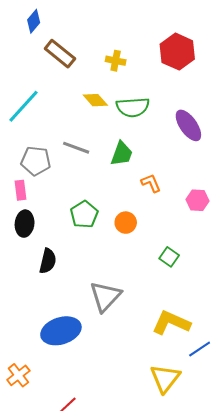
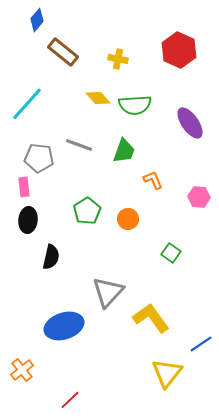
yellow L-shape: (171, 323) -> (151, 318), moved, turned 30

